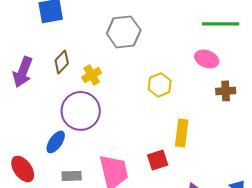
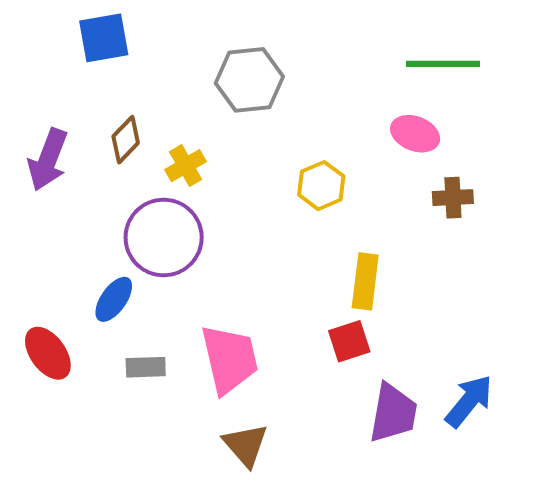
red square: (158, 160) -> (349, 341), moved

